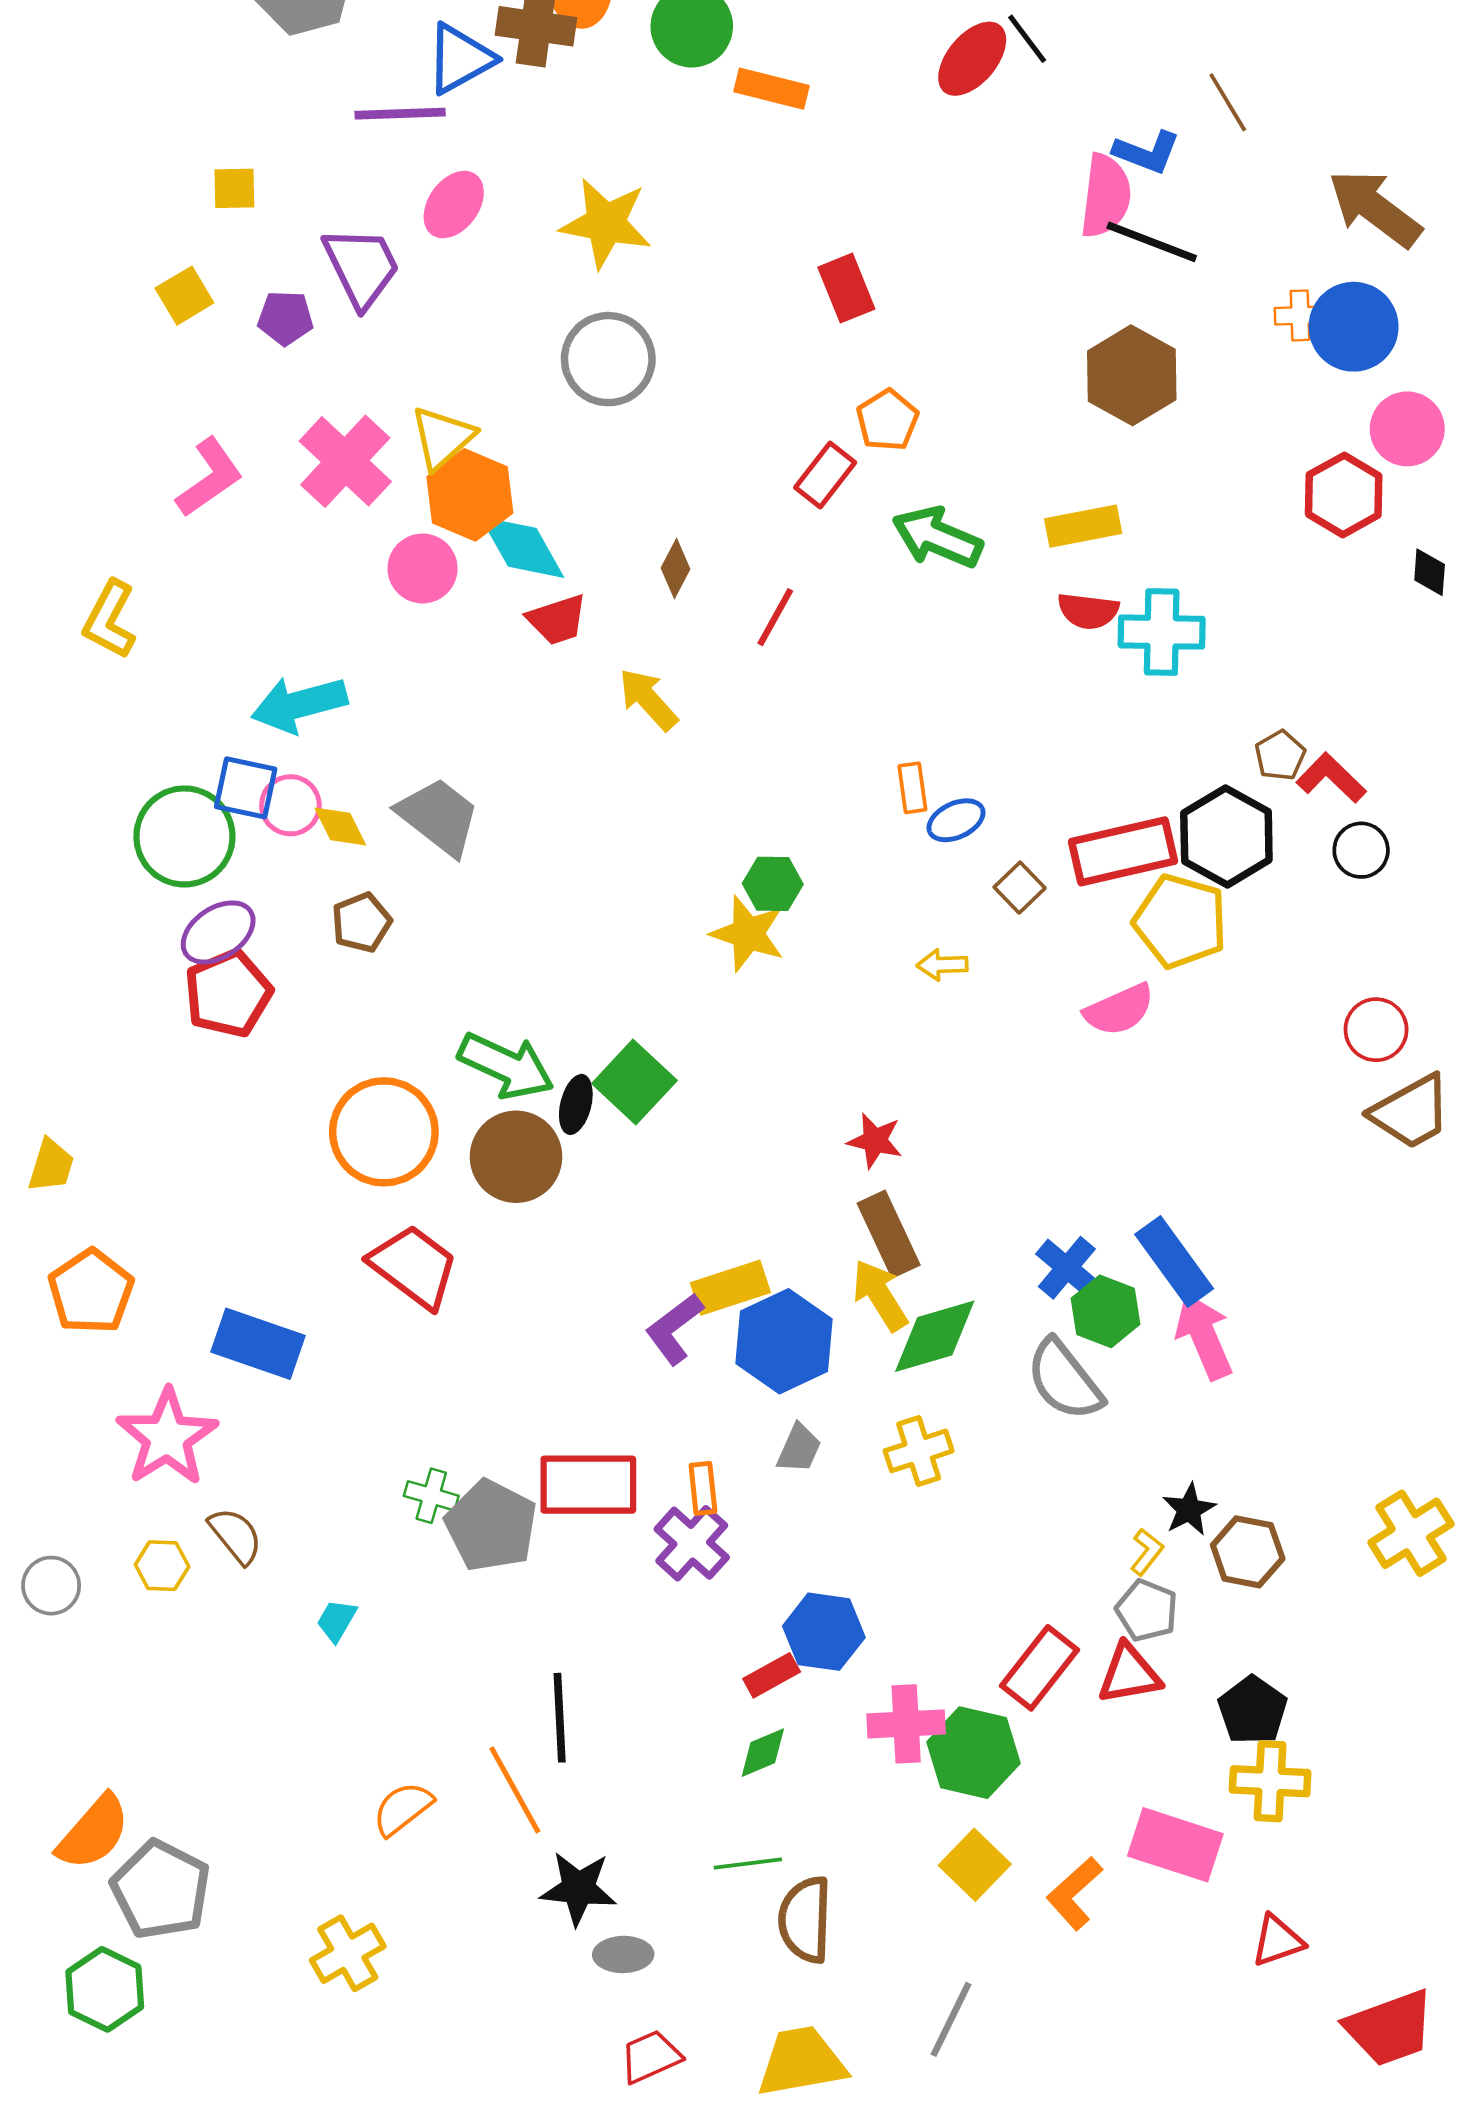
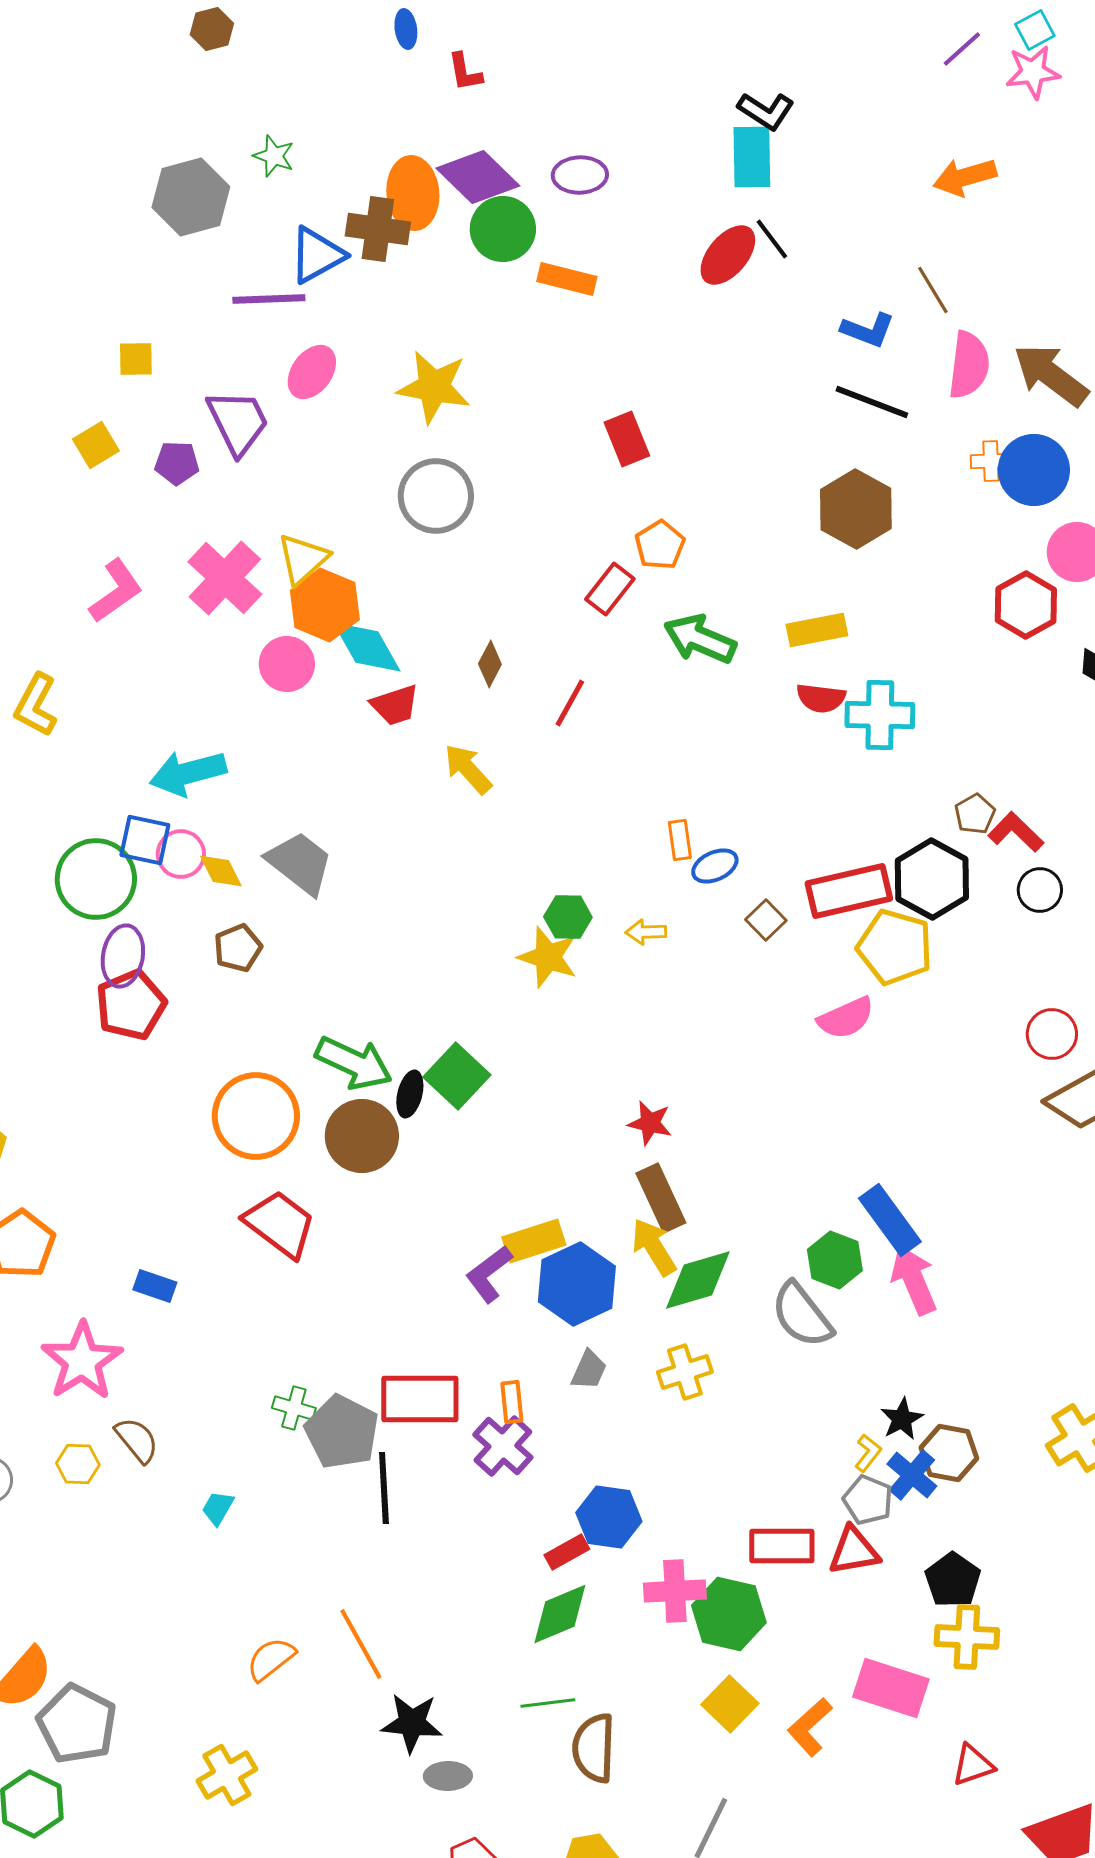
pink semicircle: (1106, 196) -> (969, 365), moved
purple ellipse: (218, 932) -> (123, 956), turned -46
yellow arrow: (942, 965) -> (646, 932), moved
blue cross: (1067, 1268) -> (912, 1475), moved
blue rectangle: (258, 1344) -> (155, 1286), size x0.6
red rectangle: (1039, 1668) -> (782, 1546), turned 52
black line: (560, 1718) -> (384, 1488), moved
green diamond: (763, 1753) -> (560, 1614), size x1.5

